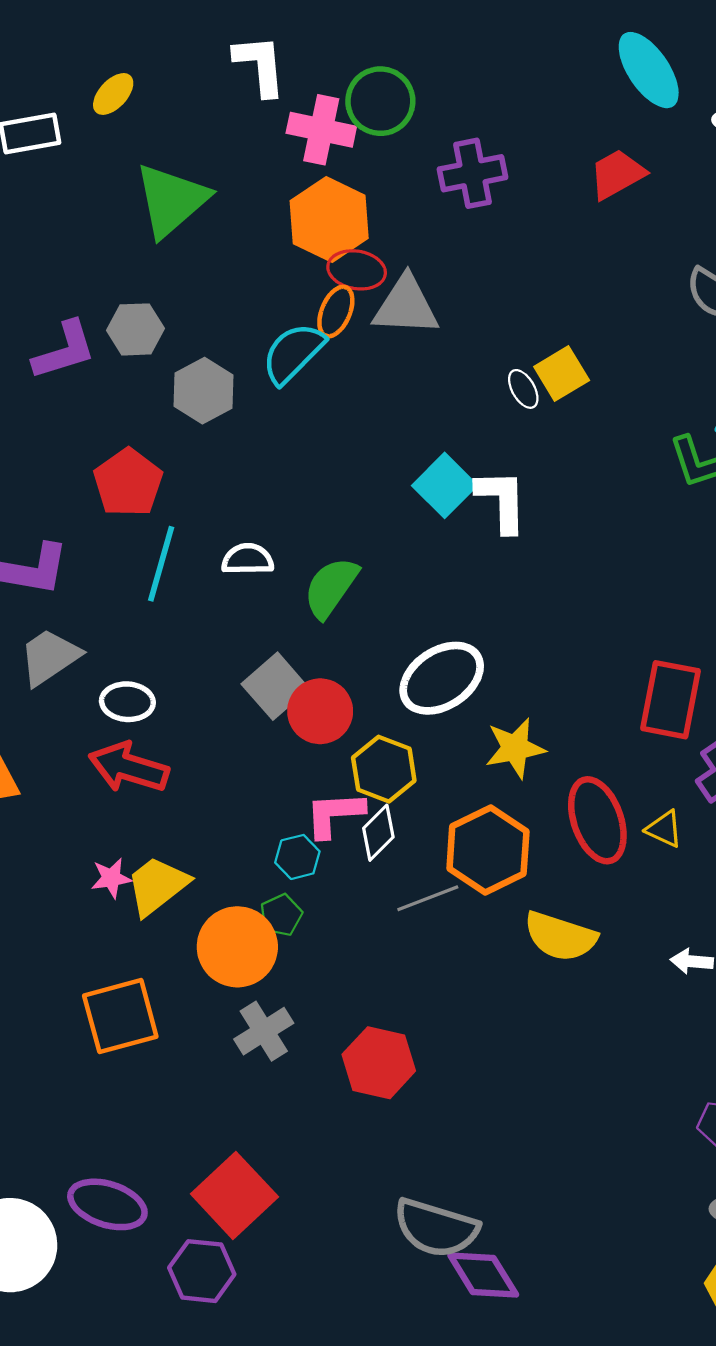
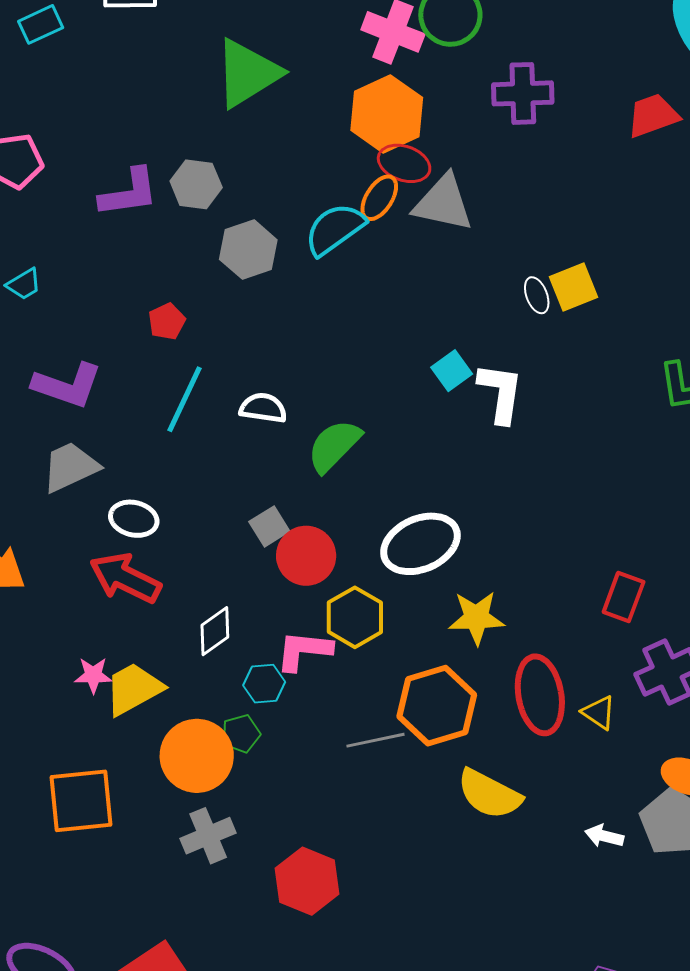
red pentagon: (128, 483) -> (167, 321), size x0.6
cyan square: (445, 485) -> (452, 371), size x0.7
gray square: (275, 686) -> (269, 526), size x0.7
red rectangle: (671, 700) -> (624, 597), size x0.7
white diamond: (378, 833) -> (215, 631), moved

